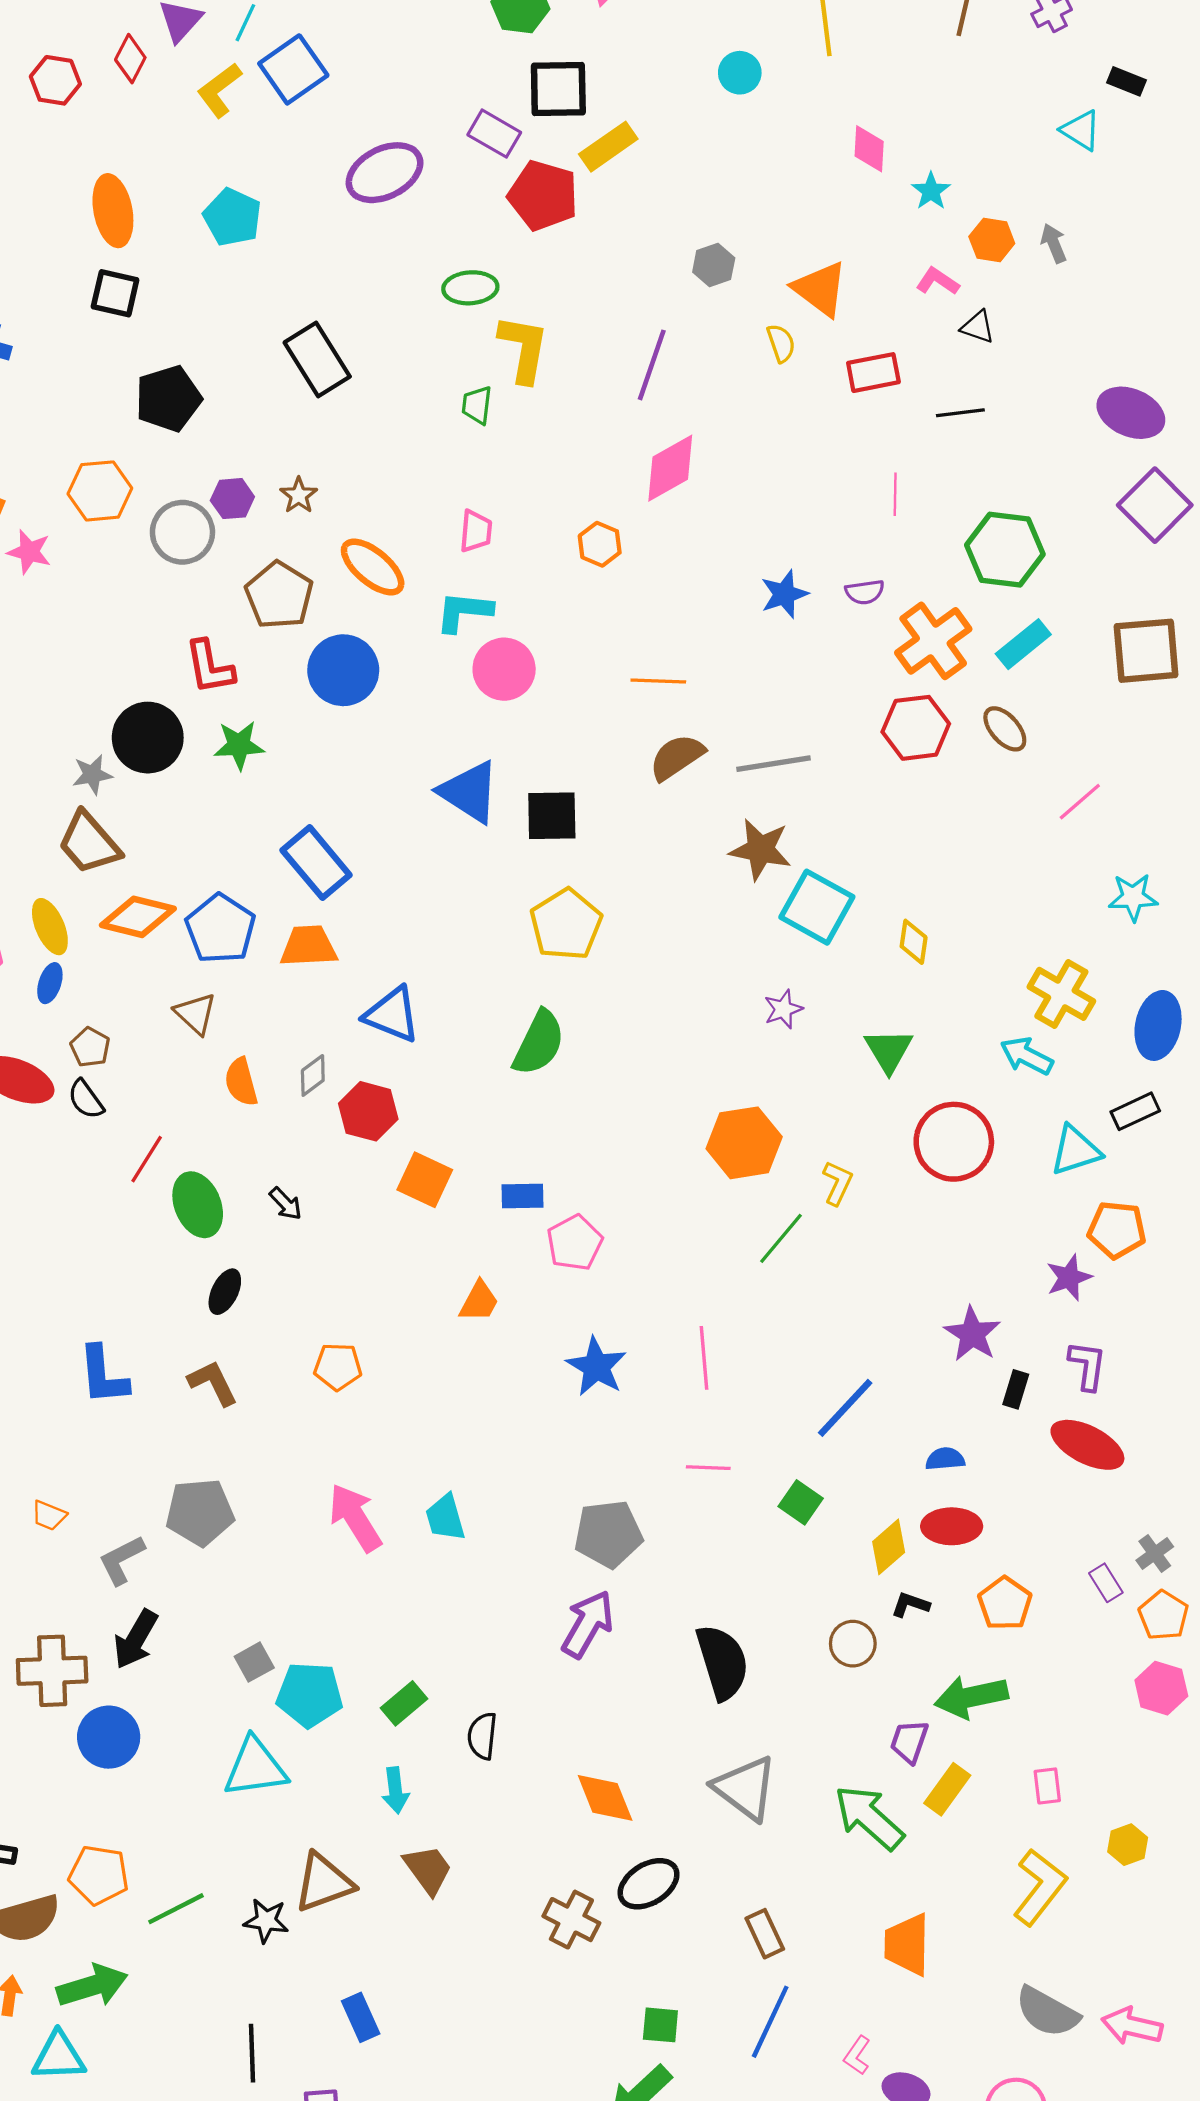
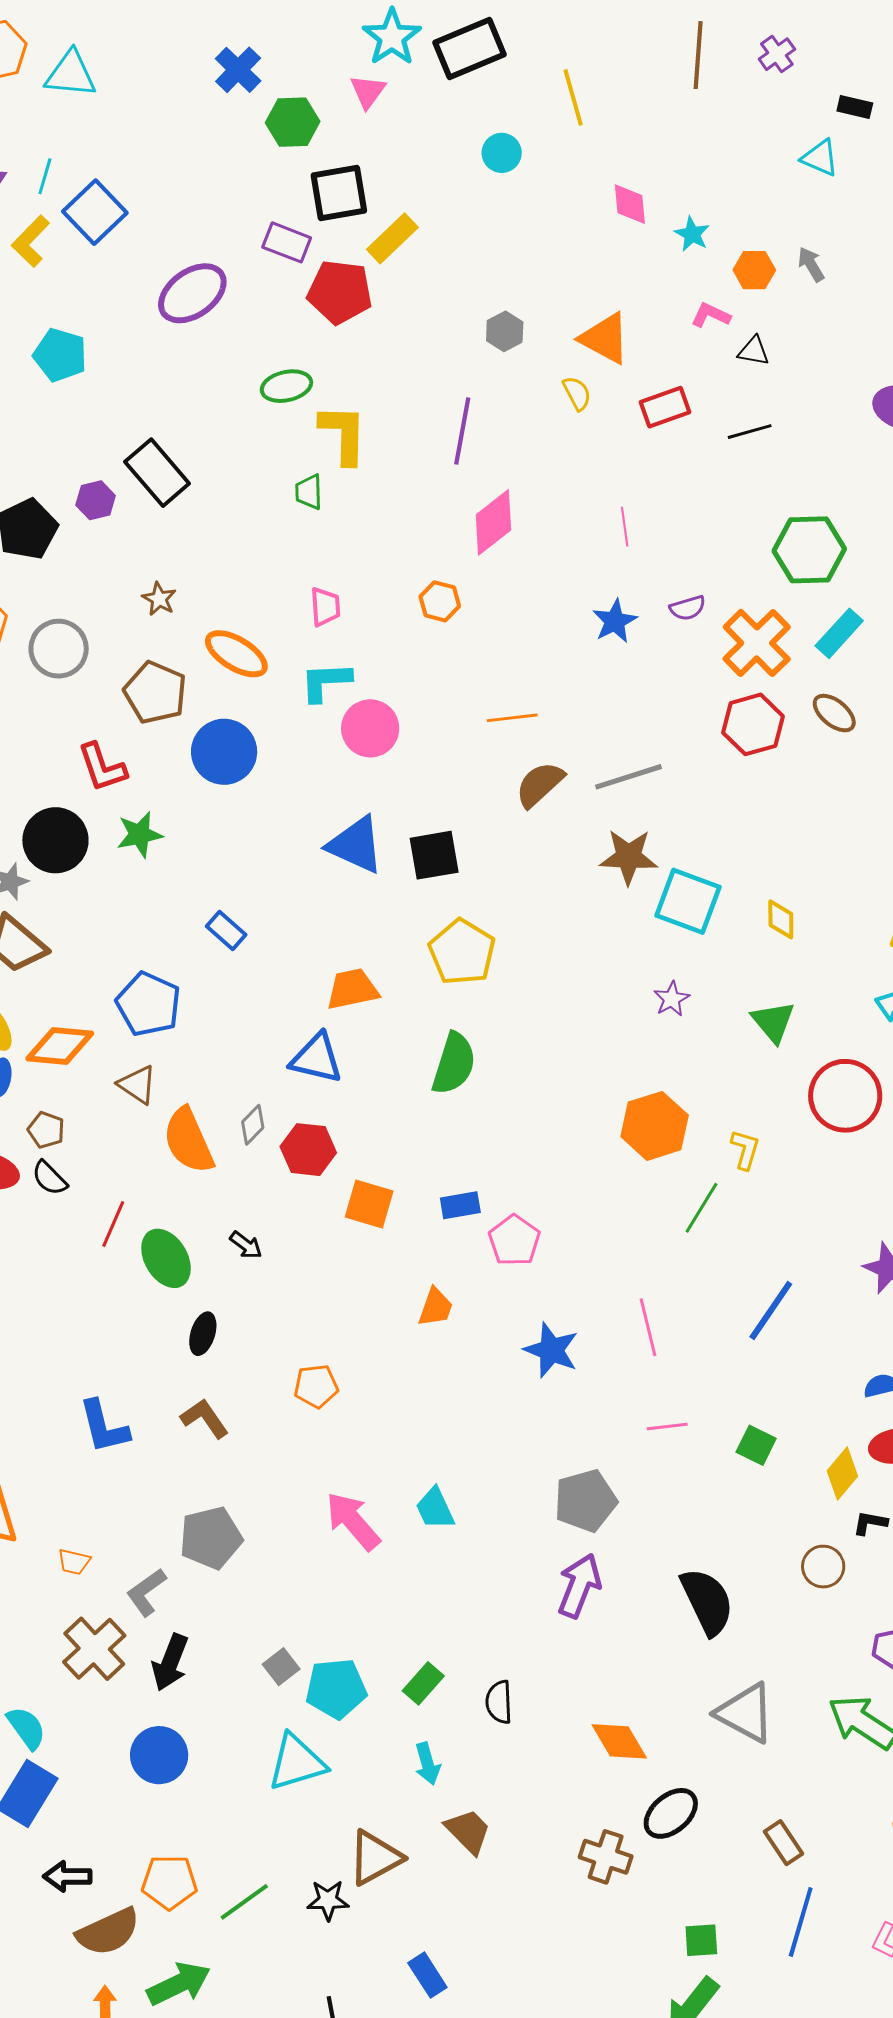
pink line: (895, 494) -> (625, 527), moved
purple hexagon: (232, 499) -> (96, 500), moved
blue rectangle: (316, 863) -> (226, 931), size x0.6
orange diamond: (138, 917) -> (60, 1046), moved
orange trapezoid: (308, 946) -> (352, 989), moved
orange semicircle: (241, 1082) -> (188, 1141), size x1.5
blue line: (845, 1408) -> (771, 1310), moved
brown cross: (52, 1671) -> (94, 1649), moved, turned -32

